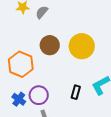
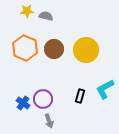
gray semicircle: (42, 12) -> (46, 16), turned 64
orange hexagon: (21, 64) -> (25, 48), moved

